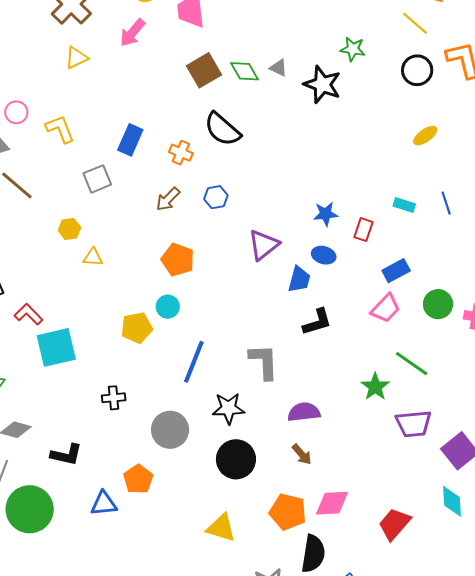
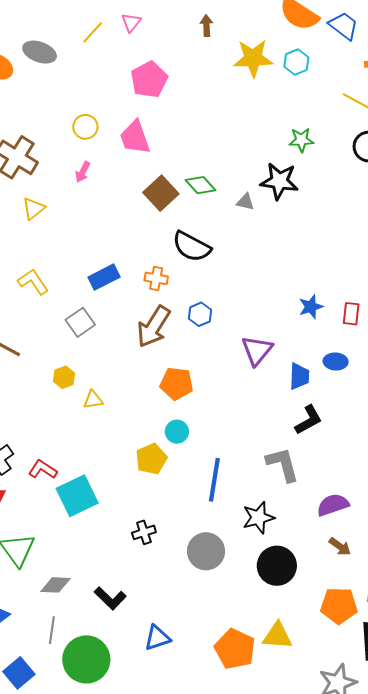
pink arrow: (132, 33) -> (83, 172), size x0.7
gray triangle: (279, 68) -> (245, 202), moved
blue rectangle: (130, 140) -> (104, 277), turned 52
brown arrow: (168, 199) -> (154, 327), size x1.6
blue ellipse: (324, 255) -> (336, 361), moved
black L-shape: (317, 322) -> (308, 420), moved
black L-shape: (66, 455) -> (110, 598), turned 44
orange pentagon: (138, 479) -> (235, 649), moved, size x1.4

